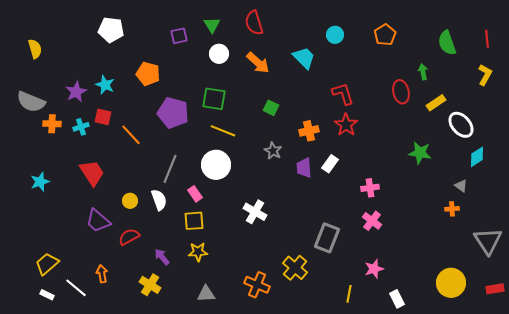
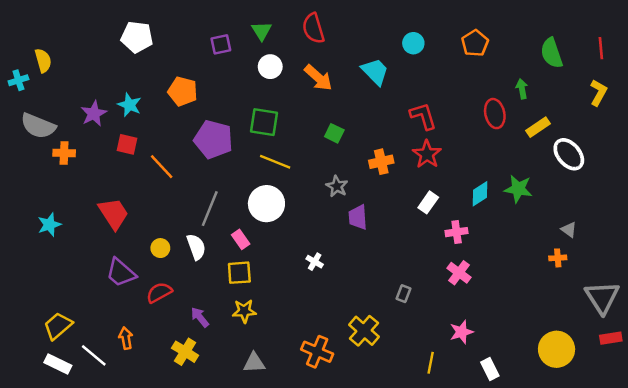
cyan cross: (81, 127) -> (18, 80), moved
cyan diamond: (477, 157) -> (480, 194), moved
white rectangle: (330, 164) -> (428, 202), moved
purple trapezoid: (304, 168) -> (358, 217), moved
white cross: (255, 212) -> (315, 262), size x0.6
gray rectangle: (327, 238) -> (403, 294), size x0.5
red rectangle: (495, 289) -> (611, 338), moved
white rectangle: (47, 295) -> (58, 364), size x1.5

